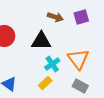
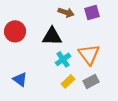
yellow rectangle: (45, 83) -> (68, 81), moved
gray rectangle: (80, 86) -> (91, 81), turned -56

